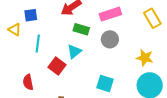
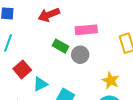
green rectangle: (81, 29) -> (61, 46), moved
cyan triangle: (74, 51) -> (40, 84), moved

